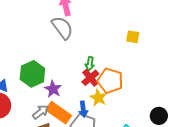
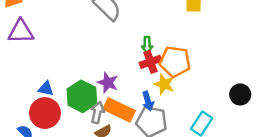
green hexagon: (32, 74) -> (82, 96), moved
red cross: (90, 78) -> (151, 62), turned 30
gray arrow: (41, 112) -> (97, 112), turned -30

